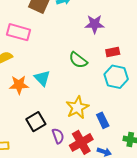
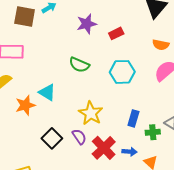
red rectangle: (113, 52) -> (116, 33), moved
blue rectangle: (103, 120) -> (133, 118), moved, turned 56
purple semicircle: (58, 136) -> (79, 137), moved

